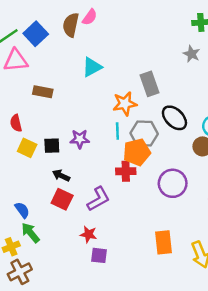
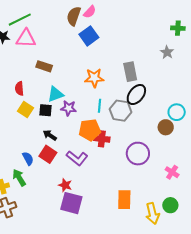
blue square: (36, 34) -> (89, 36), moved
cyan triangle: (92, 67) -> (55, 94), moved
orange star: (125, 104) -> (94, 78), moved
black ellipse: (174, 118) -> (136, 95), moved, turned 75
orange pentagon: (137, 152) -> (90, 130), moved
purple L-shape: (98, 199) -> (77, 158), turned 60
blue semicircle: (22, 210) -> (28, 158), moved
purple square: (99, 255) -> (71, 203), size x1.6

